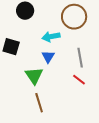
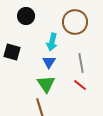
cyan arrow: (51, 37) -> (52, 42), turned -66
green triangle: (34, 76) -> (46, 84), moved

